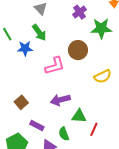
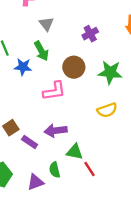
green star: (101, 28) -> (110, 72), moved
brown circle: (78, 50) -> (74, 67), moved
purple rectangle: (37, 125) -> (30, 142), moved
red line: (94, 129) -> (89, 169), turned -64

